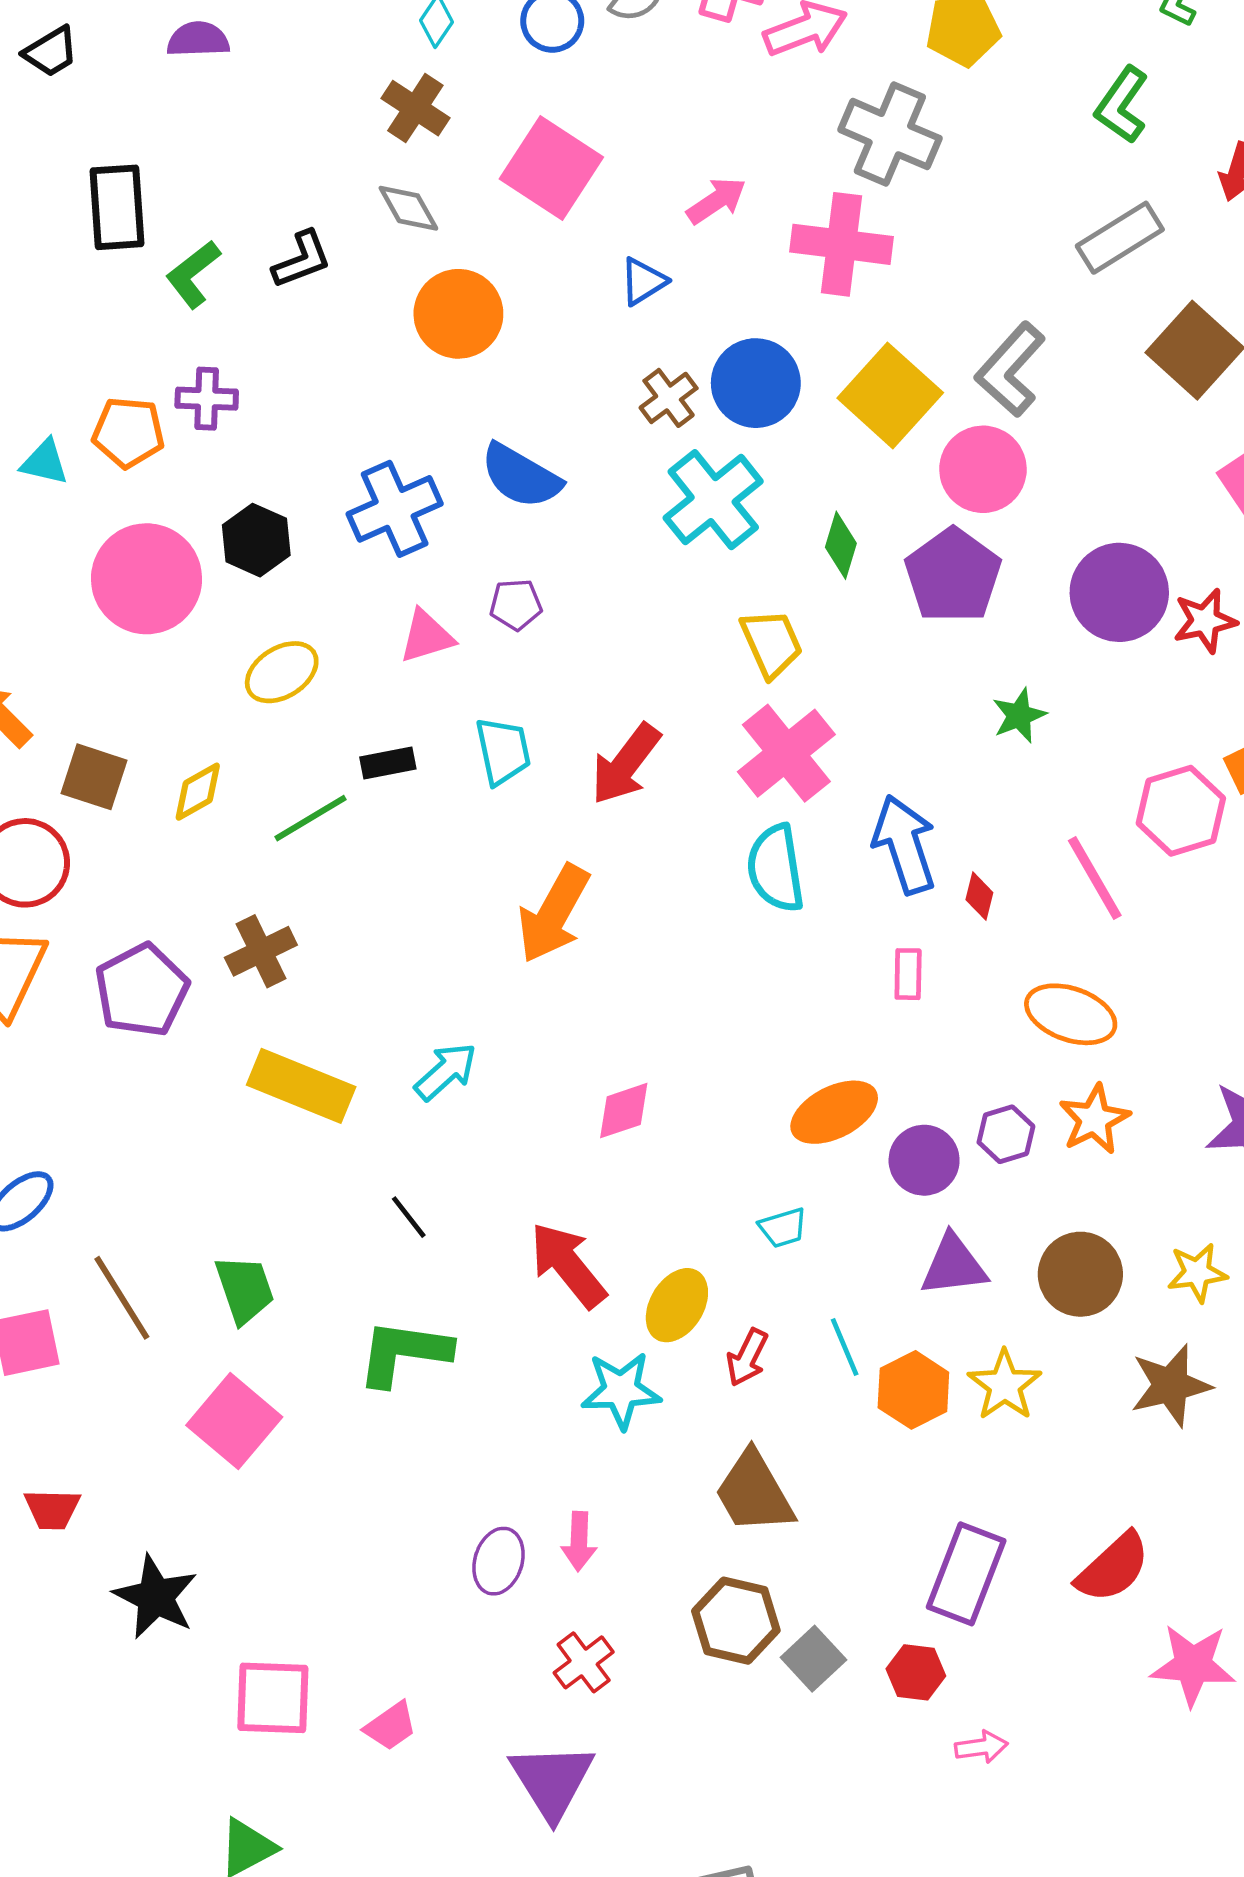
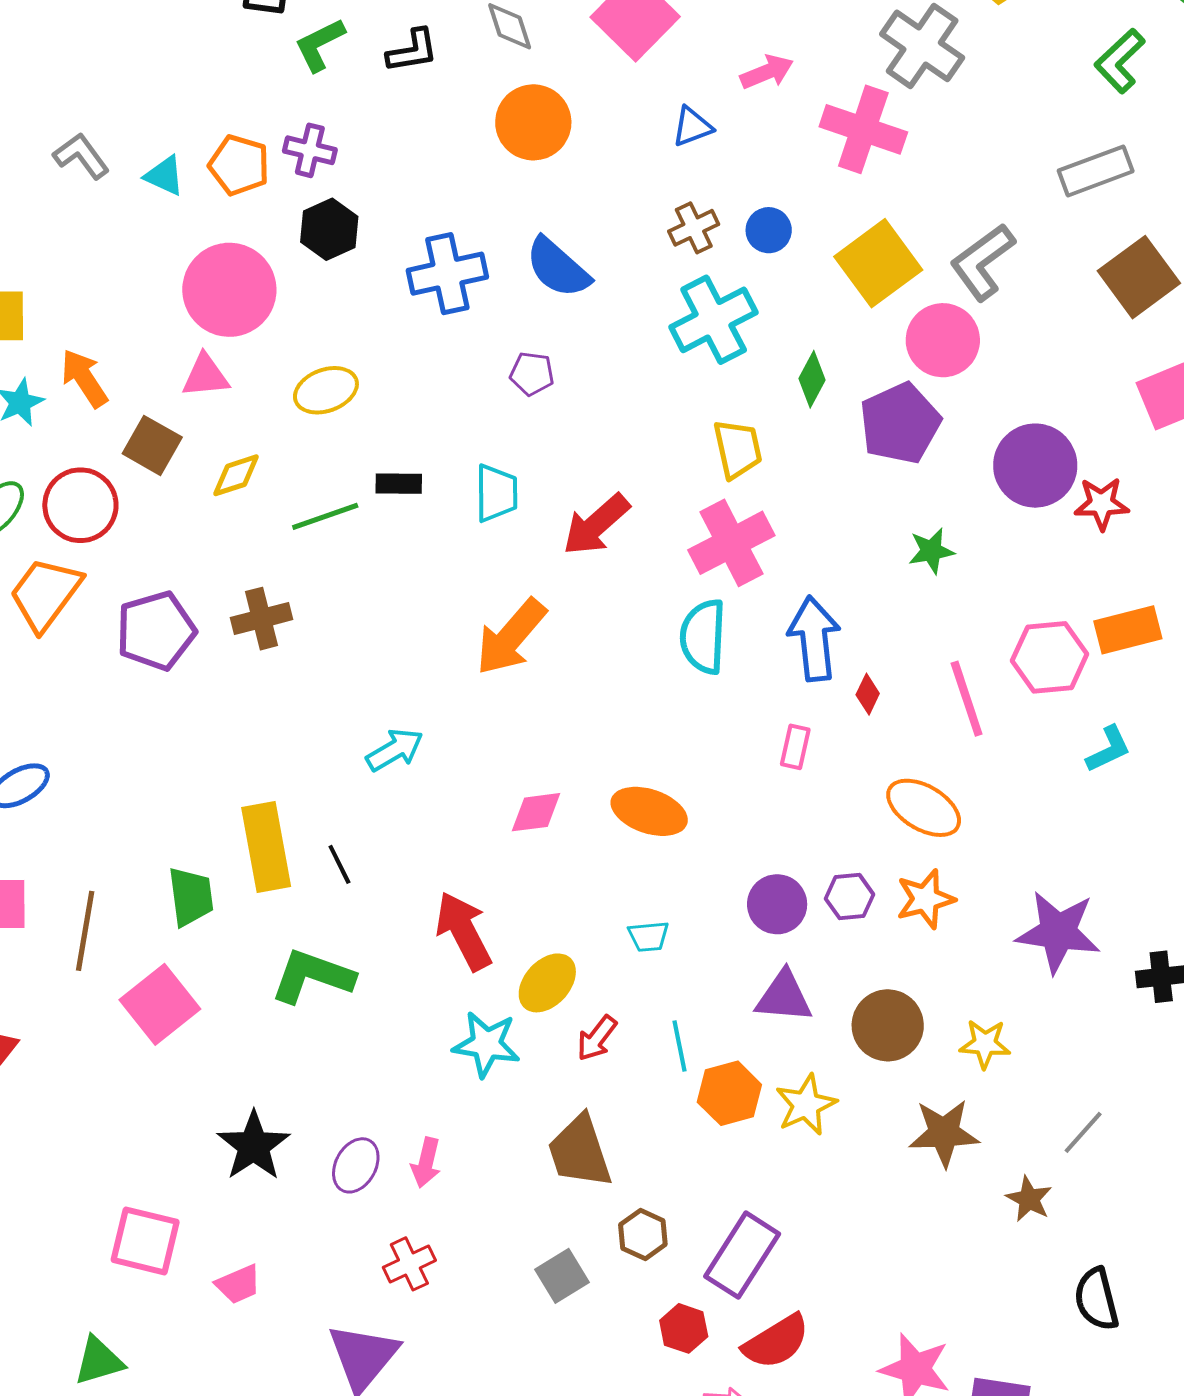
blue circle: (756, 383) -> (769, 230), size x0.6
black hexagon: (256, 540) -> (329, 229), moved
pink triangle: (427, 636) -> (205, 376), moved
yellow rectangle: (301, 1086) -> (266, 847), moved, turned 46
orange ellipse: (834, 1112) -> (649, 811), moved, turned 34
brown line: (122, 1298) -> (85, 931), moved, turned 30
red semicircle: (1113, 1568) -> (776, 1342), moved
black star: (156, 1597) -> (254, 1146), moved
brown hexagon: (736, 1621) -> (643, 1235), moved, size x0.7
gray square: (813, 1659) -> (562, 1276), moved

